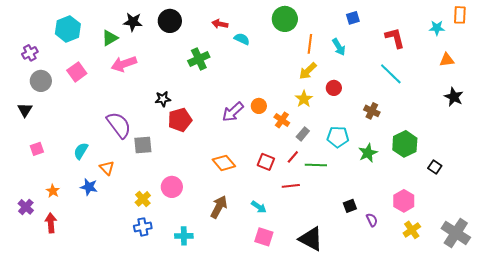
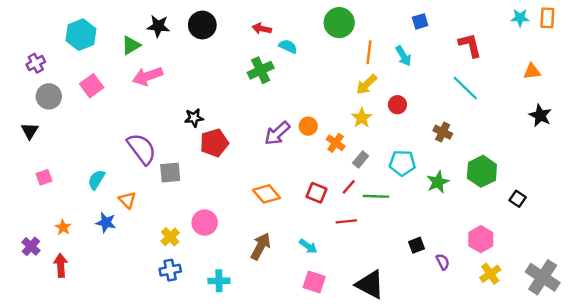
cyan star: (437, 28) -> (520, 18), moved
green cross: (199, 59) -> (261, 70), moved

